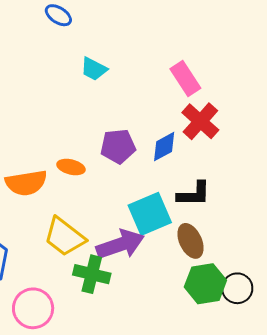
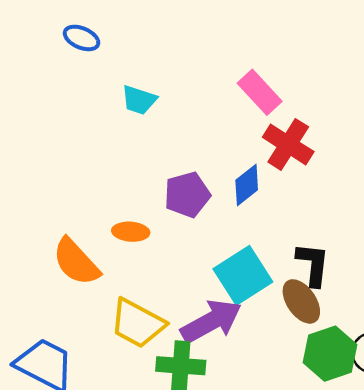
orange semicircle: (26, 183) -> (76, 262), turned 66
black L-shape: (194, 194) -> (313, 264), moved, turned -75

